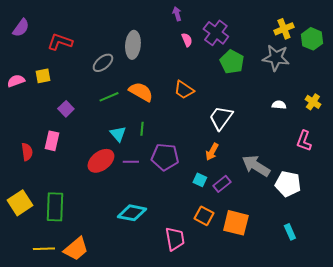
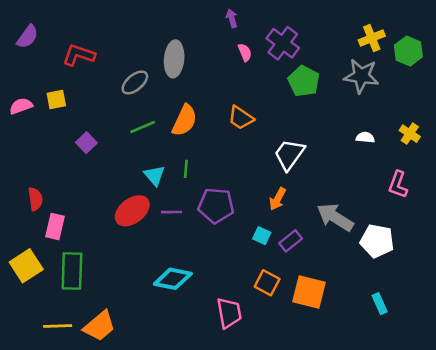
orange semicircle: (141, 92) -> (185, 120), turned 85
pink rectangle: (52, 141) -> (55, 226), moved

